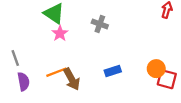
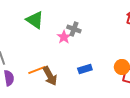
pink star: (60, 33) -> (64, 37), moved

